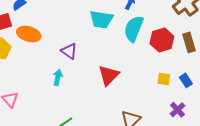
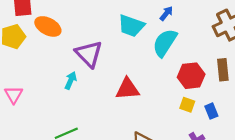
red hexagon: (162, 40) -> (191, 76), moved
purple triangle: (69, 51) -> (89, 54), size x1.5
red triangle: (109, 75) -> (127, 89), turned 30

